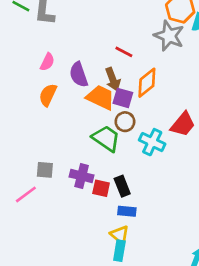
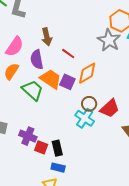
red line: (124, 52) -> (68, 54), moved
pink semicircle: (47, 62) -> (15, 47), size x1.5
brown arrow: (113, 79) -> (47, 37), moved
brown circle: (125, 122) -> (89, 104), moved
green trapezoid: (106, 138) -> (33, 90), moved

